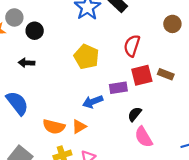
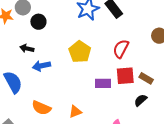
blue arrow: (93, 102) -> (41, 66), moved
black semicircle: (135, 114) -> (141, 100), moved
orange triangle: (79, 127) -> (75, 112), moved

